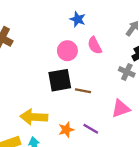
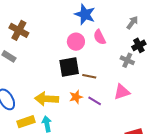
blue star: (78, 19) -> (85, 14), size x1.5
purple line: (91, 129) -> (95, 101), moved
orange star: (66, 130) -> (76, 97), moved

